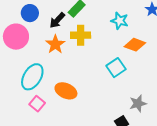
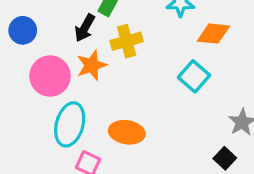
blue circle: (30, 13) -> (23, 30), moved
pink circle: (16, 37) -> (50, 76), moved
orange star: (55, 44) -> (92, 65), turned 30

